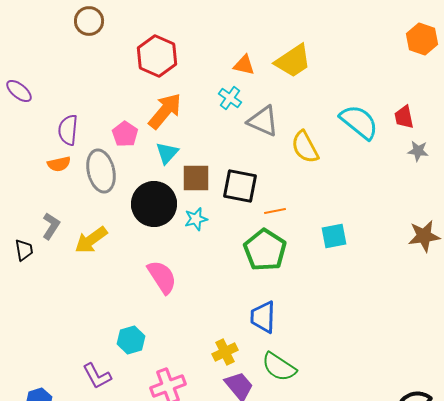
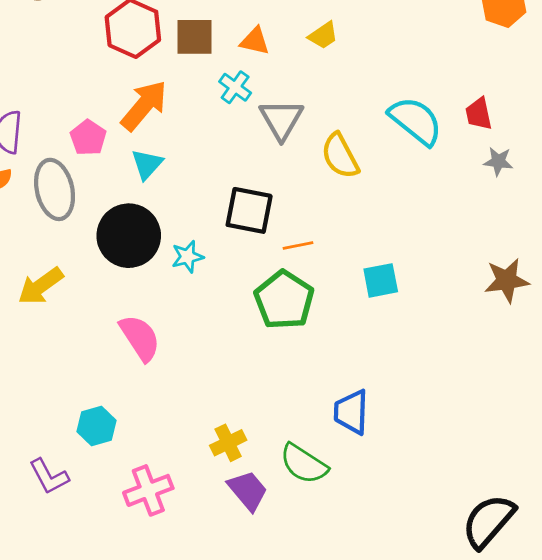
yellow trapezoid: (293, 61) -> (323, 35), size x0.6
gray triangle: (263, 121) -> (281, 119), turned 36
brown square: (196, 178) -> (195, 37), moved
blue trapezoid: (263, 317) -> (351, 412), moved

